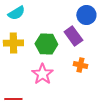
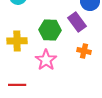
yellow cross: (13, 43) -> (17, 41), moved

